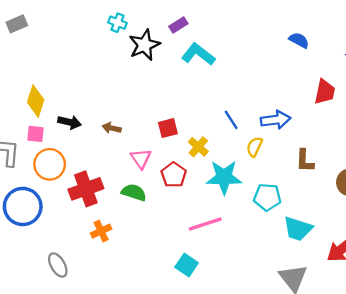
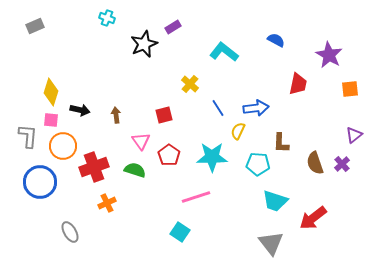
cyan cross: (117, 23) -> (107, 18), moved
cyan L-shape: (198, 54) -> (224, 52), moved
brown arrow: (112, 128) -> (116, 115), turned 70
yellow cross: (198, 147) -> (190, 84), moved
cyan pentagon: (267, 197) -> (258, 164), moved

